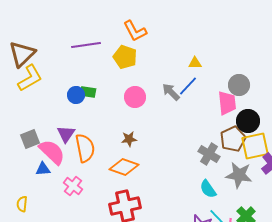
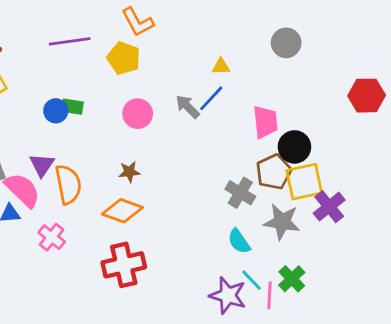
gray circle: (239, 85) -> (286, 43), moved

